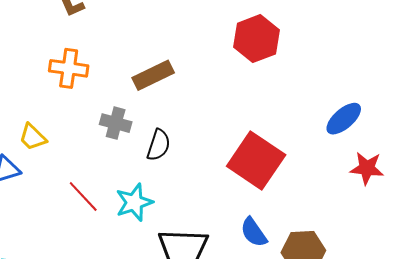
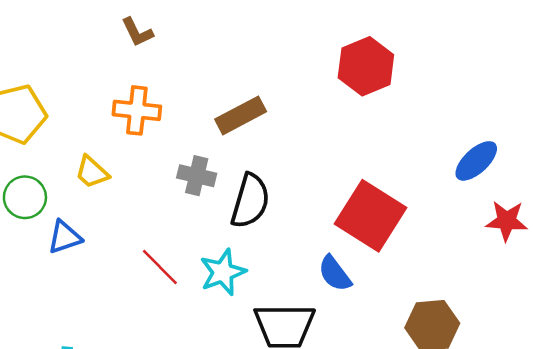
yellow trapezoid: (33, 137) -> (92, 172), moved
black semicircle: (159, 145) -> (250, 201), size x1.4
blue semicircle: (254, 232) -> (335, 273), moved

